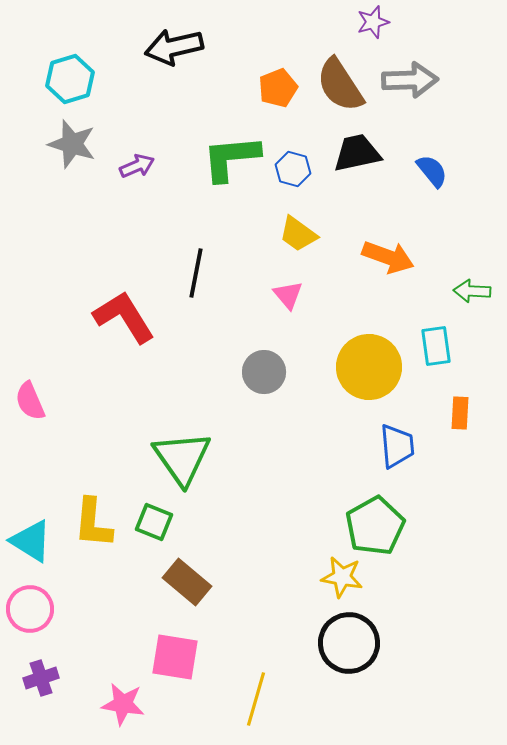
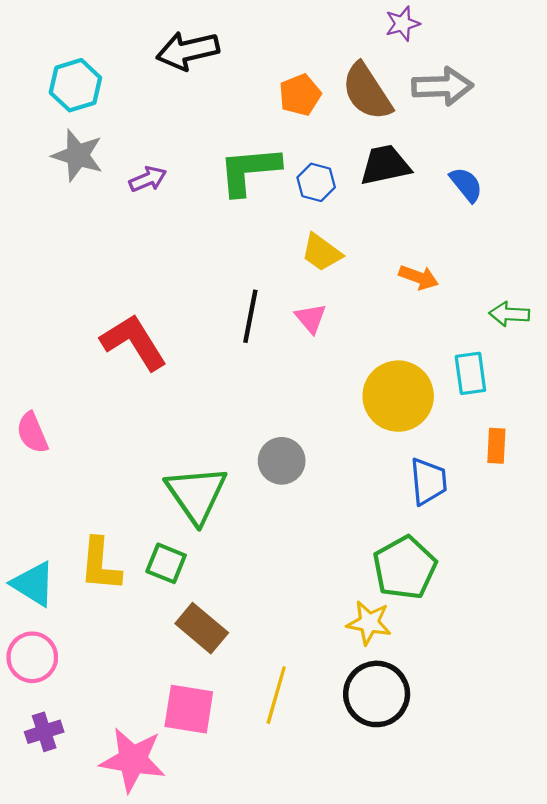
orange arrow: (388, 257) -> (419, 277), size x0.7
black line: (196, 273) -> (250, 316), moved
gray circle: (264, 372) -> (282, 461), moved
yellow line: (256, 699) -> (276, 695), moved
pink star: (123, 704) -> (133, 760), size x1.4

